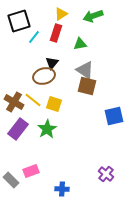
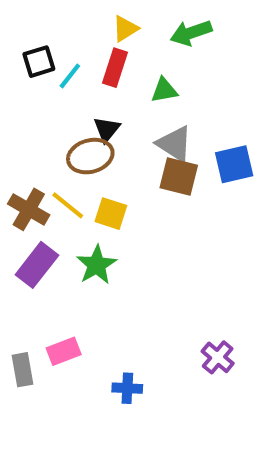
black square: (19, 21) -> (39, 62), moved, size x0.7
blue square: (114, 116) -> (234, 164), moved
gray rectangle: (11, 180) -> (23, 370), turned 35

